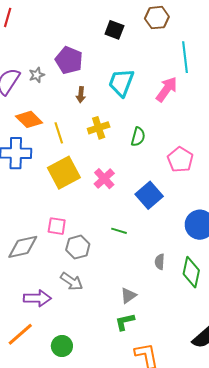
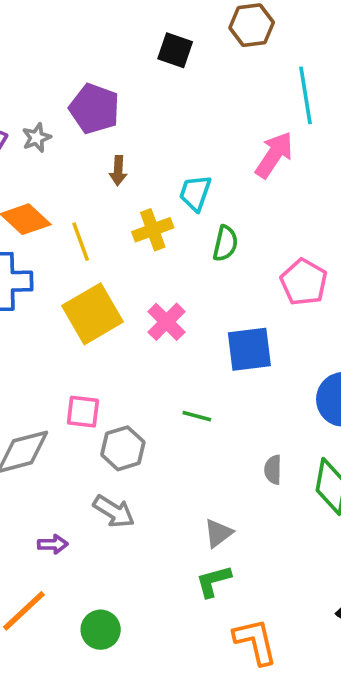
cyan trapezoid: (121, 83) -> (195, 193), moved, size x0.7
blue square: (149, 195) -> (249, 349), turned 36
purple arrow: (37, 298) -> (53, 544), size x0.6

